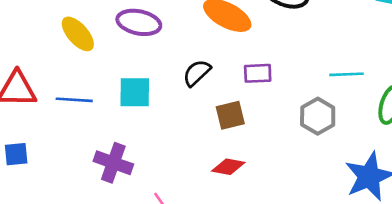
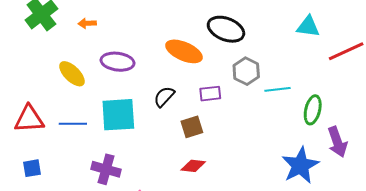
cyan square: (135, 92) -> (118, 115), size x1.4
gray hexagon: (318, 116) -> (246, 71), moved

